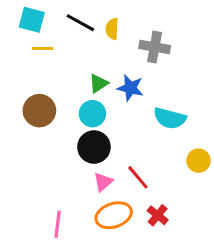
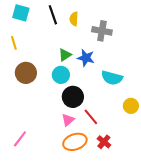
black line: (80, 23) -> (53, 15), turned 42
yellow line: (42, 48) -> (14, 43), moved, turned 72
black circle: (94, 147) -> (73, 97), moved
pink line: (58, 224) -> (20, 139), moved, turned 30

